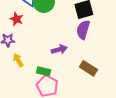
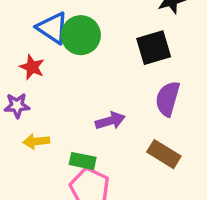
purple semicircle: (83, 30) -> (168, 99), moved
yellow arrow: (18, 60) -> (36, 141), turned -64

